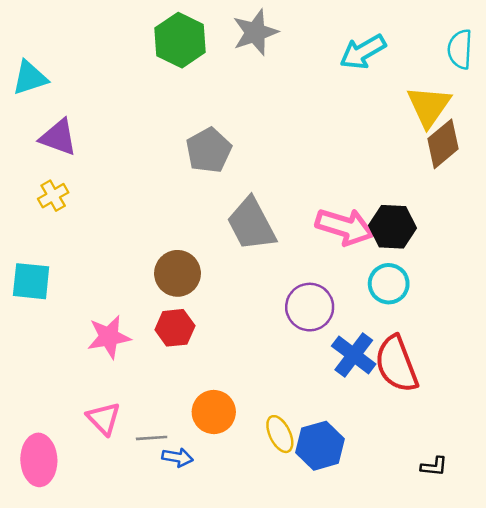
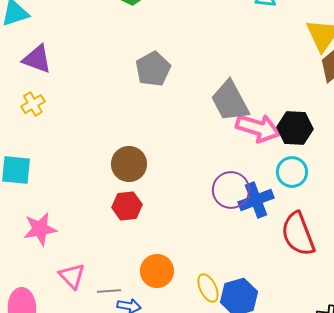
gray trapezoid: (251, 224) -> (230, 101), moved
pink star: (109, 337) -> (40, 229), moved
blue cross: (354, 355) -> (256, 200), moved, turned 32

